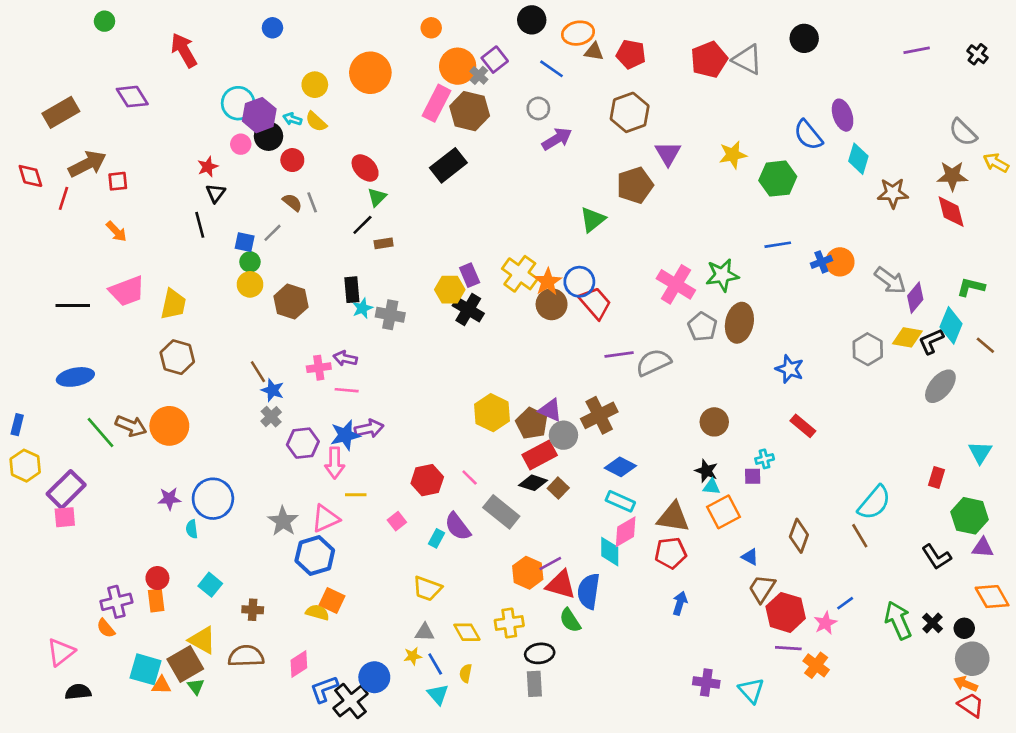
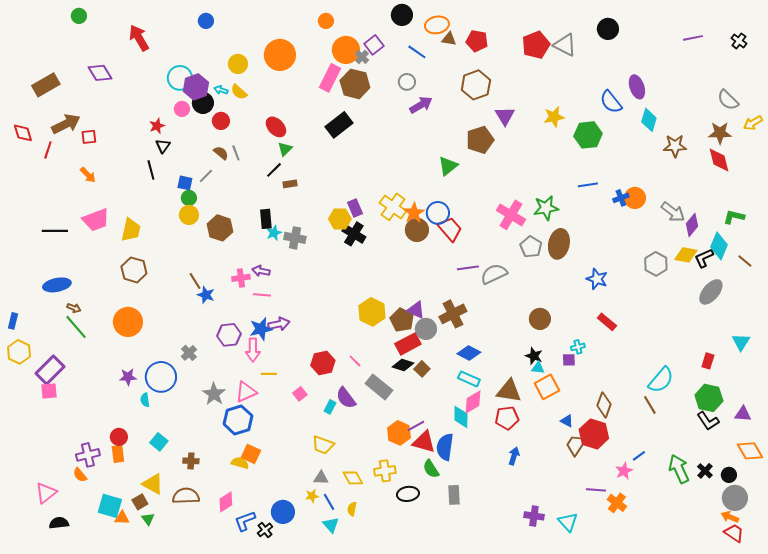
yellow arrow: (996, 163) -> (753, 123), turned -60
gray cross: (271, 417) -> (189, 353), moved
brown arrow: (131, 426) -> (74, 308), moved, size x0.6
green hexagon: (970, 516) -> (709, 398), moved
red hexagon: (786, 612) -> (594, 434), moved
brown square: (185, 664) -> (140, 502), size x0.6
gray rectangle: (534, 684) -> (454, 495), moved
black cross: (351, 701) -> (265, 530), size x0.6

